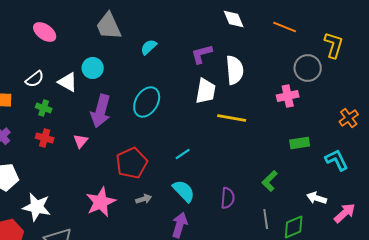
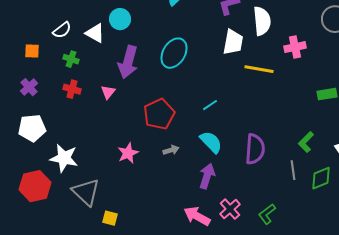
pink cross: (288, 96) -> (295, 47), moved
green L-shape: (270, 181) -> (306, 142), moved
purple semicircle: (228, 198) -> (255, 149), size x1.4
pink star: (101, 202) -> (128, 153), size x0.7

